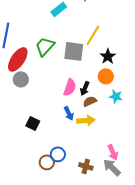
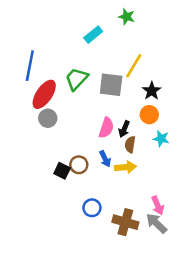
brown semicircle: (90, 101) -> (130, 144), turned -56
brown circle: (47, 162) -> (79, 165), moved
brown cross: (86, 166) -> (125, 222), size x1.5

